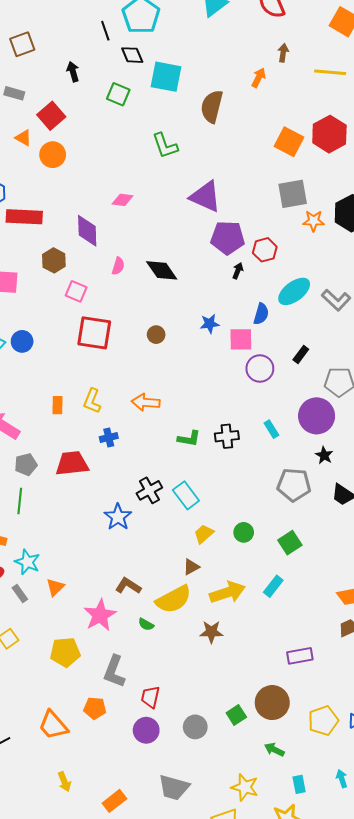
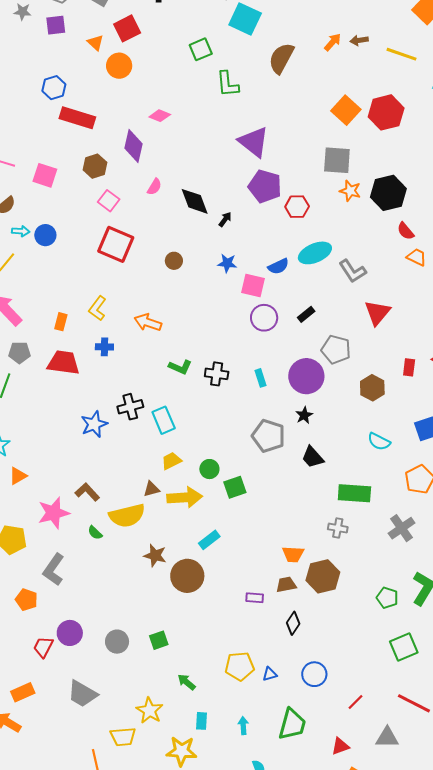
brown arrow: (283, 53) -> (359, 40), moved, turned -120
green square: (118, 94) -> (201, 49), moved, turned 30
pink diamond: (122, 200) -> (160, 116), moved
black arrow: (238, 271) -> (225, 219), moved
blue semicircle: (261, 314) -> (278, 266), turned 35
orange rectangle: (58, 405) -> (61, 322), moved
green square: (290, 543) -> (235, 487), moved
cyan rectangle: (273, 586) -> (209, 540), moved
yellow arrow: (227, 592) -> (185, 497), moved
purple rectangle: (300, 656) -> (255, 598), moved, size x0.7
red trapezoid: (150, 697) -> (43, 647), moved
brown circle: (272, 703) -> (187, 576), moved

